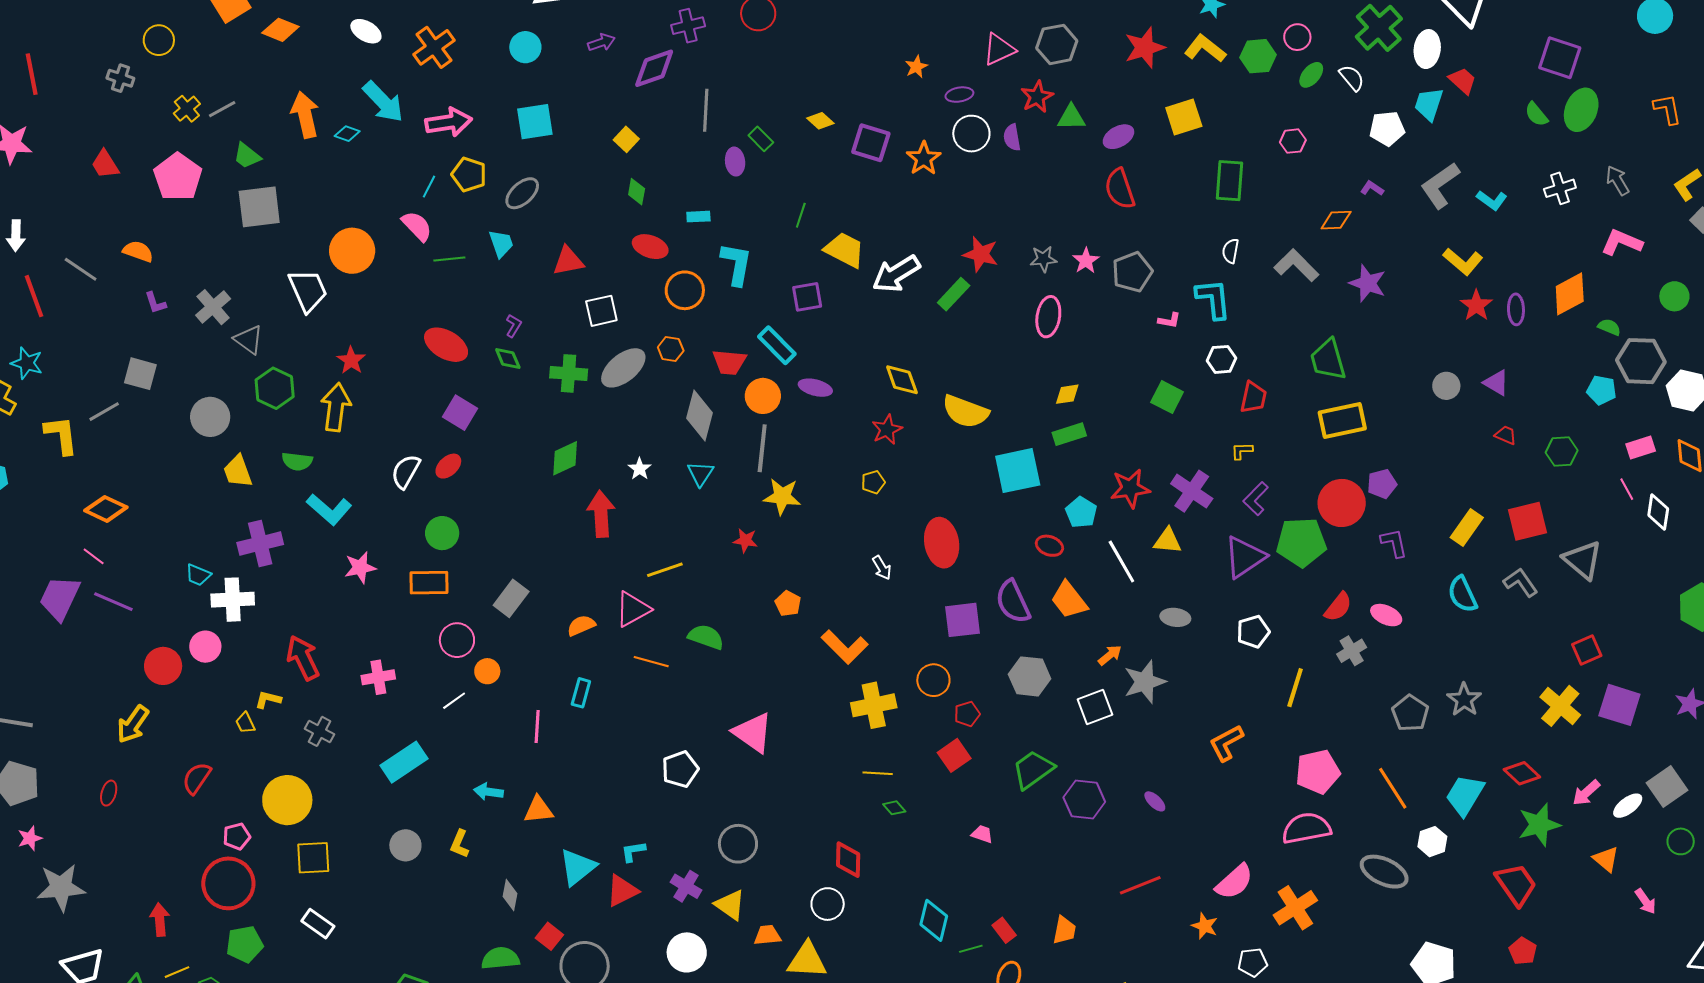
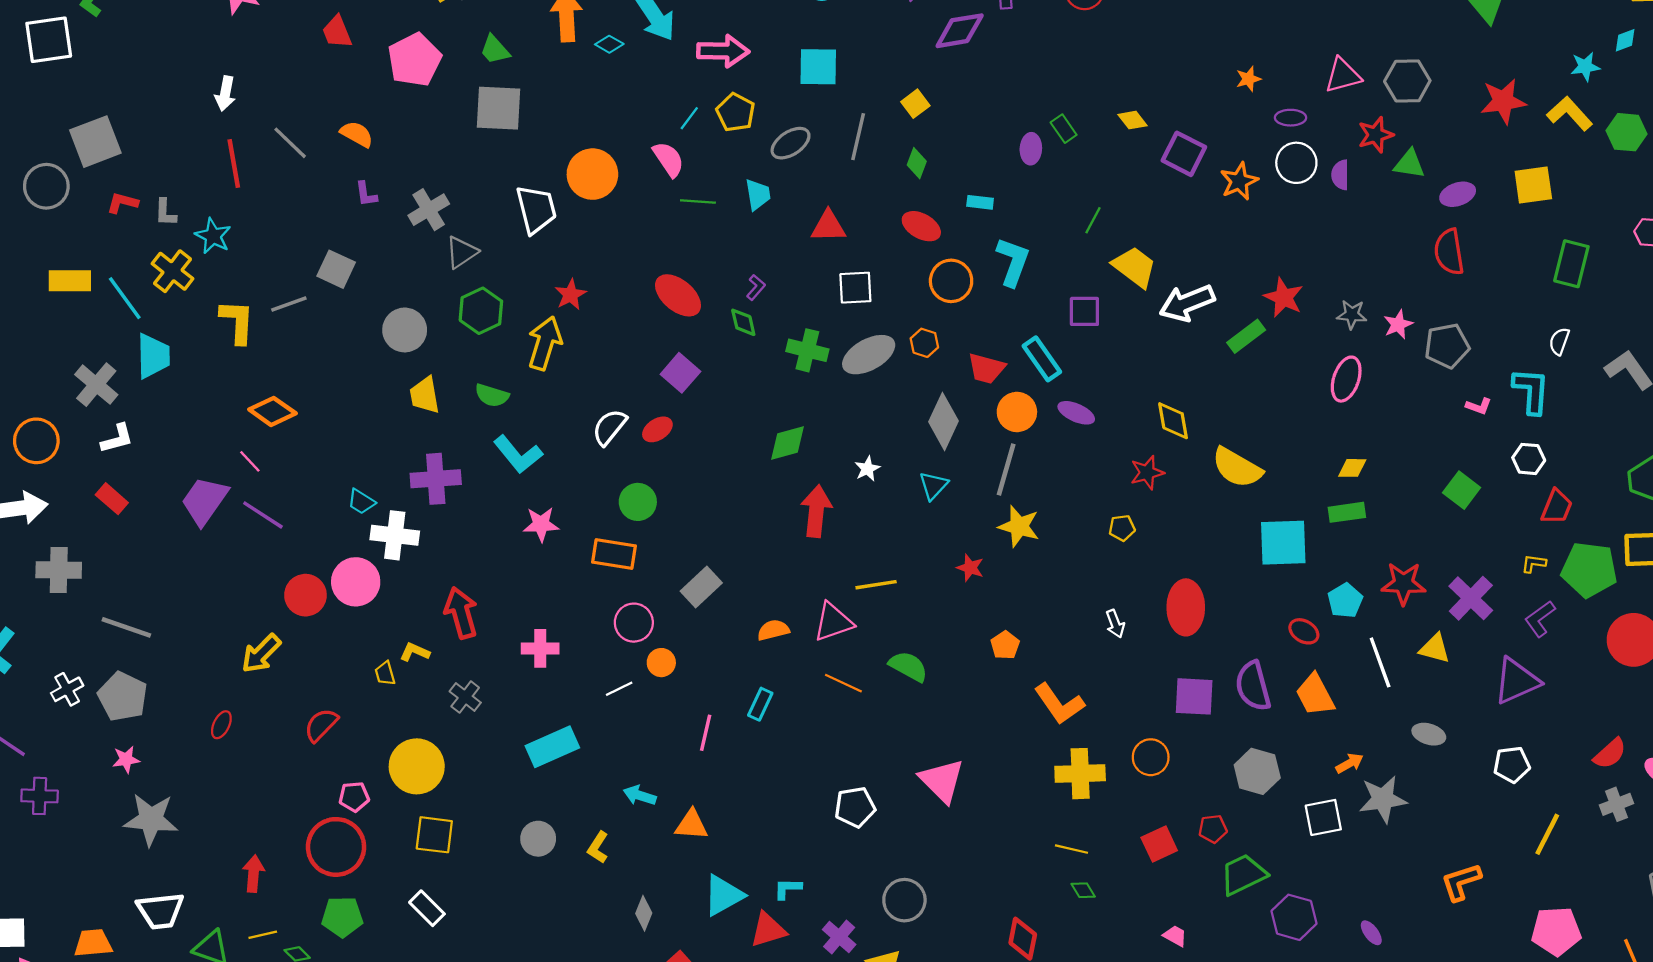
gray line: (706, 110) -> (858, 137), moved
gray triangle: (249, 340) -> (462, 252), turned 40
green pentagon: (1301, 542) -> (1589, 570), moved
pink circle: (205, 647) -> (356, 582), size x1.4
red pentagon: (967, 714) -> (1213, 829), moved

